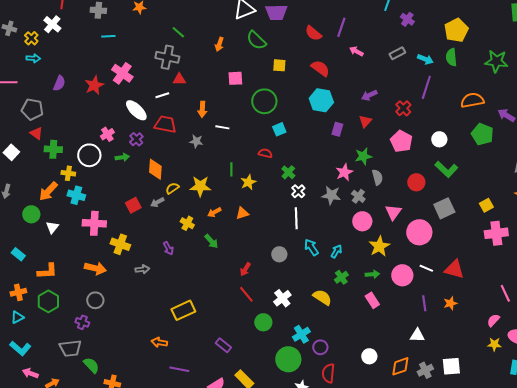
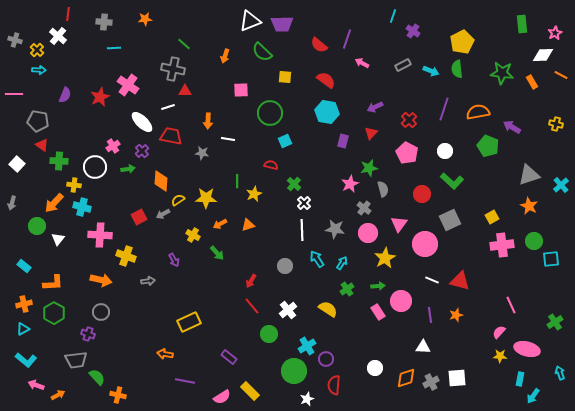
purple line: (426, 87) -> (444, 109), moved
gray star: (331, 195) -> (335, 229), moved
pink circle: (402, 275) -> (401, 301), moved

